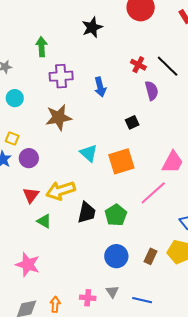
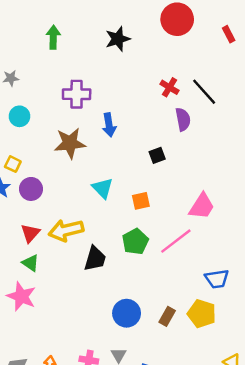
green arrow: (42, 47) -> (53, 37), moved
blue arrow: (100, 87) -> (109, 125), moved
orange square: (121, 161) -> (141, 201), size x0.6
green pentagon: (116, 215) -> (135, 242), moved
green triangle: (44, 221) -> (31, 263), moved
pink star: (28, 265) -> (21, 296), moved

